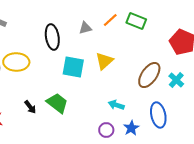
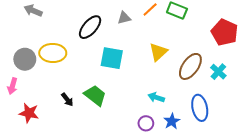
black ellipse: (52, 37) -> (90, 27), turned 50
yellow triangle: (104, 61) -> (158, 52), moved

